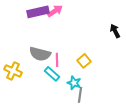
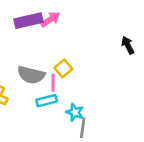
yellow square: (84, 61) -> (63, 68), moved
cyan rectangle: (52, 74) -> (47, 101), turned -56

